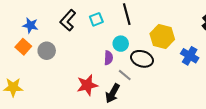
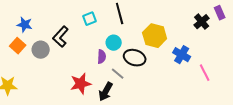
black L-shape: (68, 20) -> (61, 37), moved

